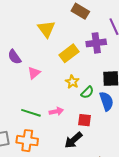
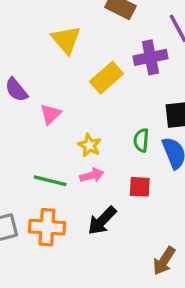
yellow star: (72, 82) -> (89, 145), moved
green semicircle: (87, 92) -> (141, 140), turned 144
black arrow: (73, 140) -> (102, 221), moved

